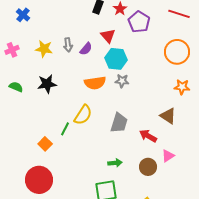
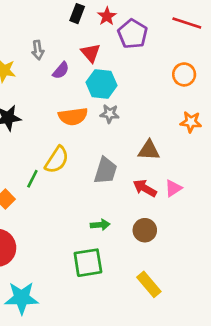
gray arrow: (68, 45) -> (38, 50), moved
orange circle: (177, 52) -> (184, 74), size x0.7
brown triangle: (168, 116) -> (149, 150), moved, turned -30
pink triangle: (168, 156) -> (173, 188), moved

